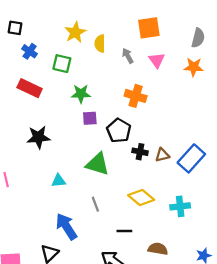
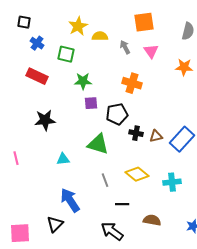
yellow semicircle: (100, 44) -> (100, 36), turned 91
orange star: (194, 67) -> (184, 67), moved
black pentagon: (119, 131) -> (117, 114), turned 30
gray line: (95, 204) -> (105, 180), moved

